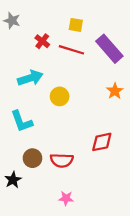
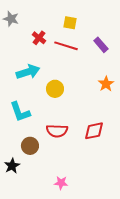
purple rectangle: (109, 49) -> (101, 45), size x0.6
red semicircle: (62, 160) -> (57, 131), moved

